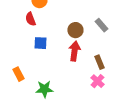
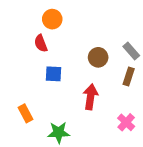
red arrow: (74, 51) -> (90, 97), moved
brown rectangle: (99, 62) -> (129, 76), moved, turned 40

